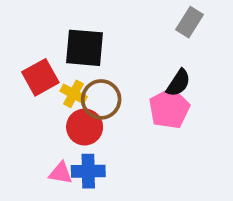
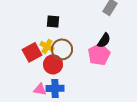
black square: (85, 48) -> (53, 21), size x0.6
red square: (40, 77) -> (32, 52), moved

